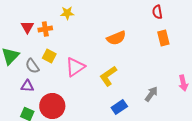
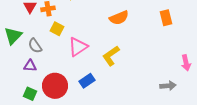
yellow square: (49, 56) -> (57, 29), moved
gray arrow: (151, 94) -> (168, 86), moved, turned 49
blue rectangle: (119, 107) -> (87, 81), moved

